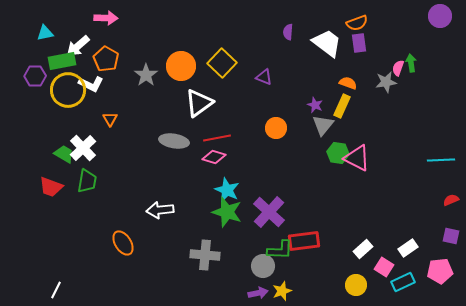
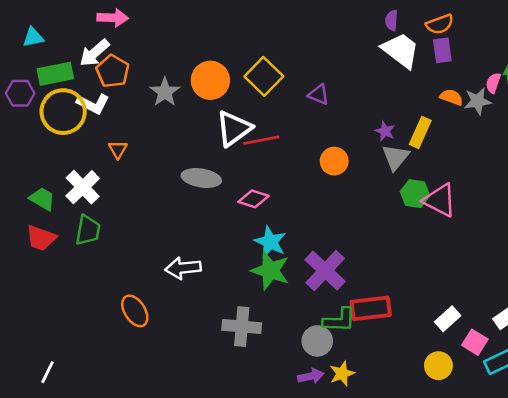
purple semicircle: (288, 32) -> (392, 20), moved
white arrow: (78, 46) -> (94, 53), moved
orange semicircle: (348, 83) -> (451, 97), moved
red line: (217, 138) -> (261, 140), moved
green trapezoid: (64, 154) -> (42, 199), moved

